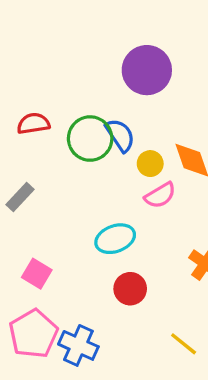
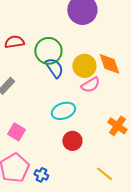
blue semicircle: (120, 135) -> (54, 68), moved
yellow circle: (150, 164) -> (84, 66), size x1.5
blue cross: (78, 345) -> (41, 175), size x0.6

